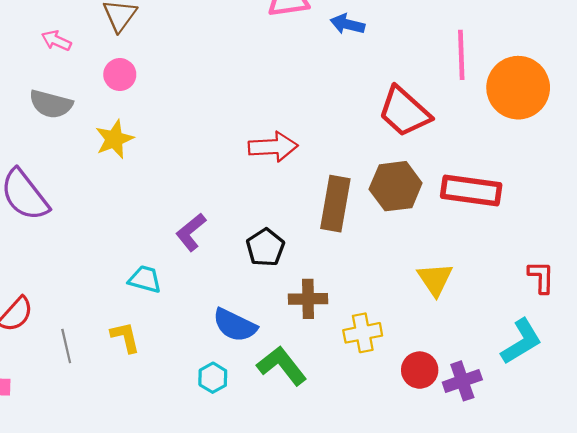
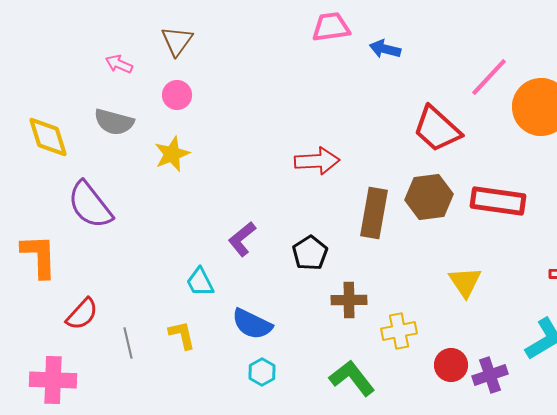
pink line: (461, 55) -> (489, 77), turned 45
cyan trapezoid: (145, 279) -> (200, 282), turned -132
blue semicircle: (235, 325) -> (252, 324), moved
green L-shape: (282, 366) -> (352, 378), moved

